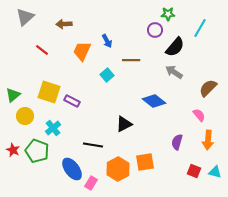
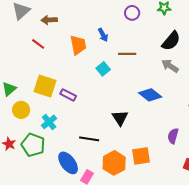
brown arrow: (64, 24) -> (49, 20), moved
purple circle: (155, 30) -> (132, 13), moved
orange trapezoid: (82, 51) -> (78, 45), turned 145
black triangle: (124, 124) -> (120, 118), turned -36

